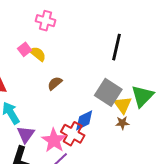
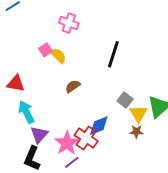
black line: (117, 47) -> (113, 54), moved
gray square: (108, 92) -> (125, 100), size x0.6

